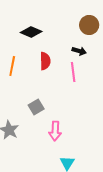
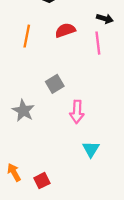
red semicircle: (45, 61) -> (65, 30), turned -108

